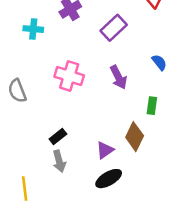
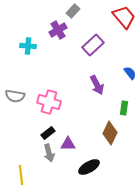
pink cross: (69, 76) -> (49, 102), moved
gray semicircle: (17, 91) -> (15, 96), turned -60
purple triangle: (105, 150) -> (68, 144), moved, turned 35

